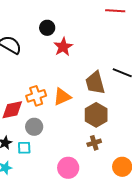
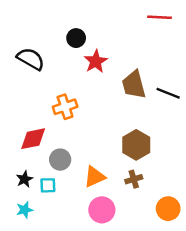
brown trapezoid: (95, 83) -> (134, 85), moved
orange cross: (36, 96) -> (65, 107), moved
orange triangle: (62, 97) -> (94, 177), moved

